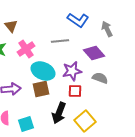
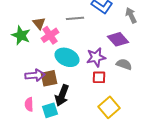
brown triangle: (11, 26) -> (39, 23), moved
gray line: (60, 41) -> (75, 18), moved
brown square: (41, 89) -> (49, 78), moved
black arrow: (59, 113) -> (62, 95), moved

